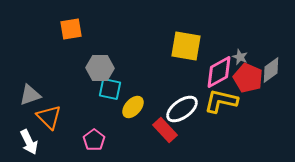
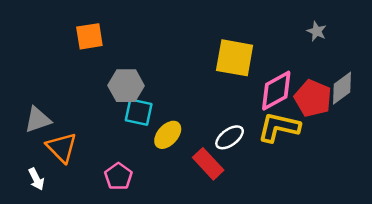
gray star: (240, 57) -> (317, 31), moved
white ellipse: (182, 109) -> (230, 137), size x0.7
white arrow: (29, 142) -> (36, 179), size x0.7

